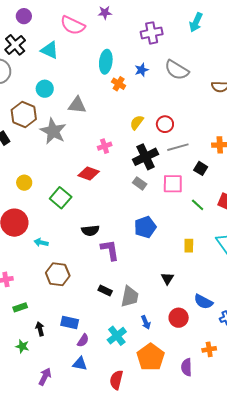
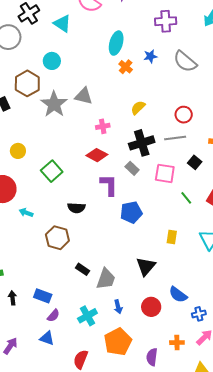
gray triangle: (77, 105) -> (84, 96), moved
red circle: (165, 124) -> (184, 115), moved
red diamond: (89, 173) -> (97, 155), moved
purple L-shape: (110, 250) -> (109, 185), moved
brown hexagon: (58, 274) -> (57, 238), moved
black triangle: (167, 278) -> (146, 266), size x1.5

